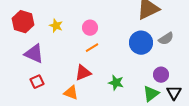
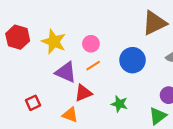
yellow star: (56, 26) -> (54, 42), size x1.6
blue circle: (141, 43) -> (133, 60), moved
purple triangle: (34, 54) -> (66, 72), moved

